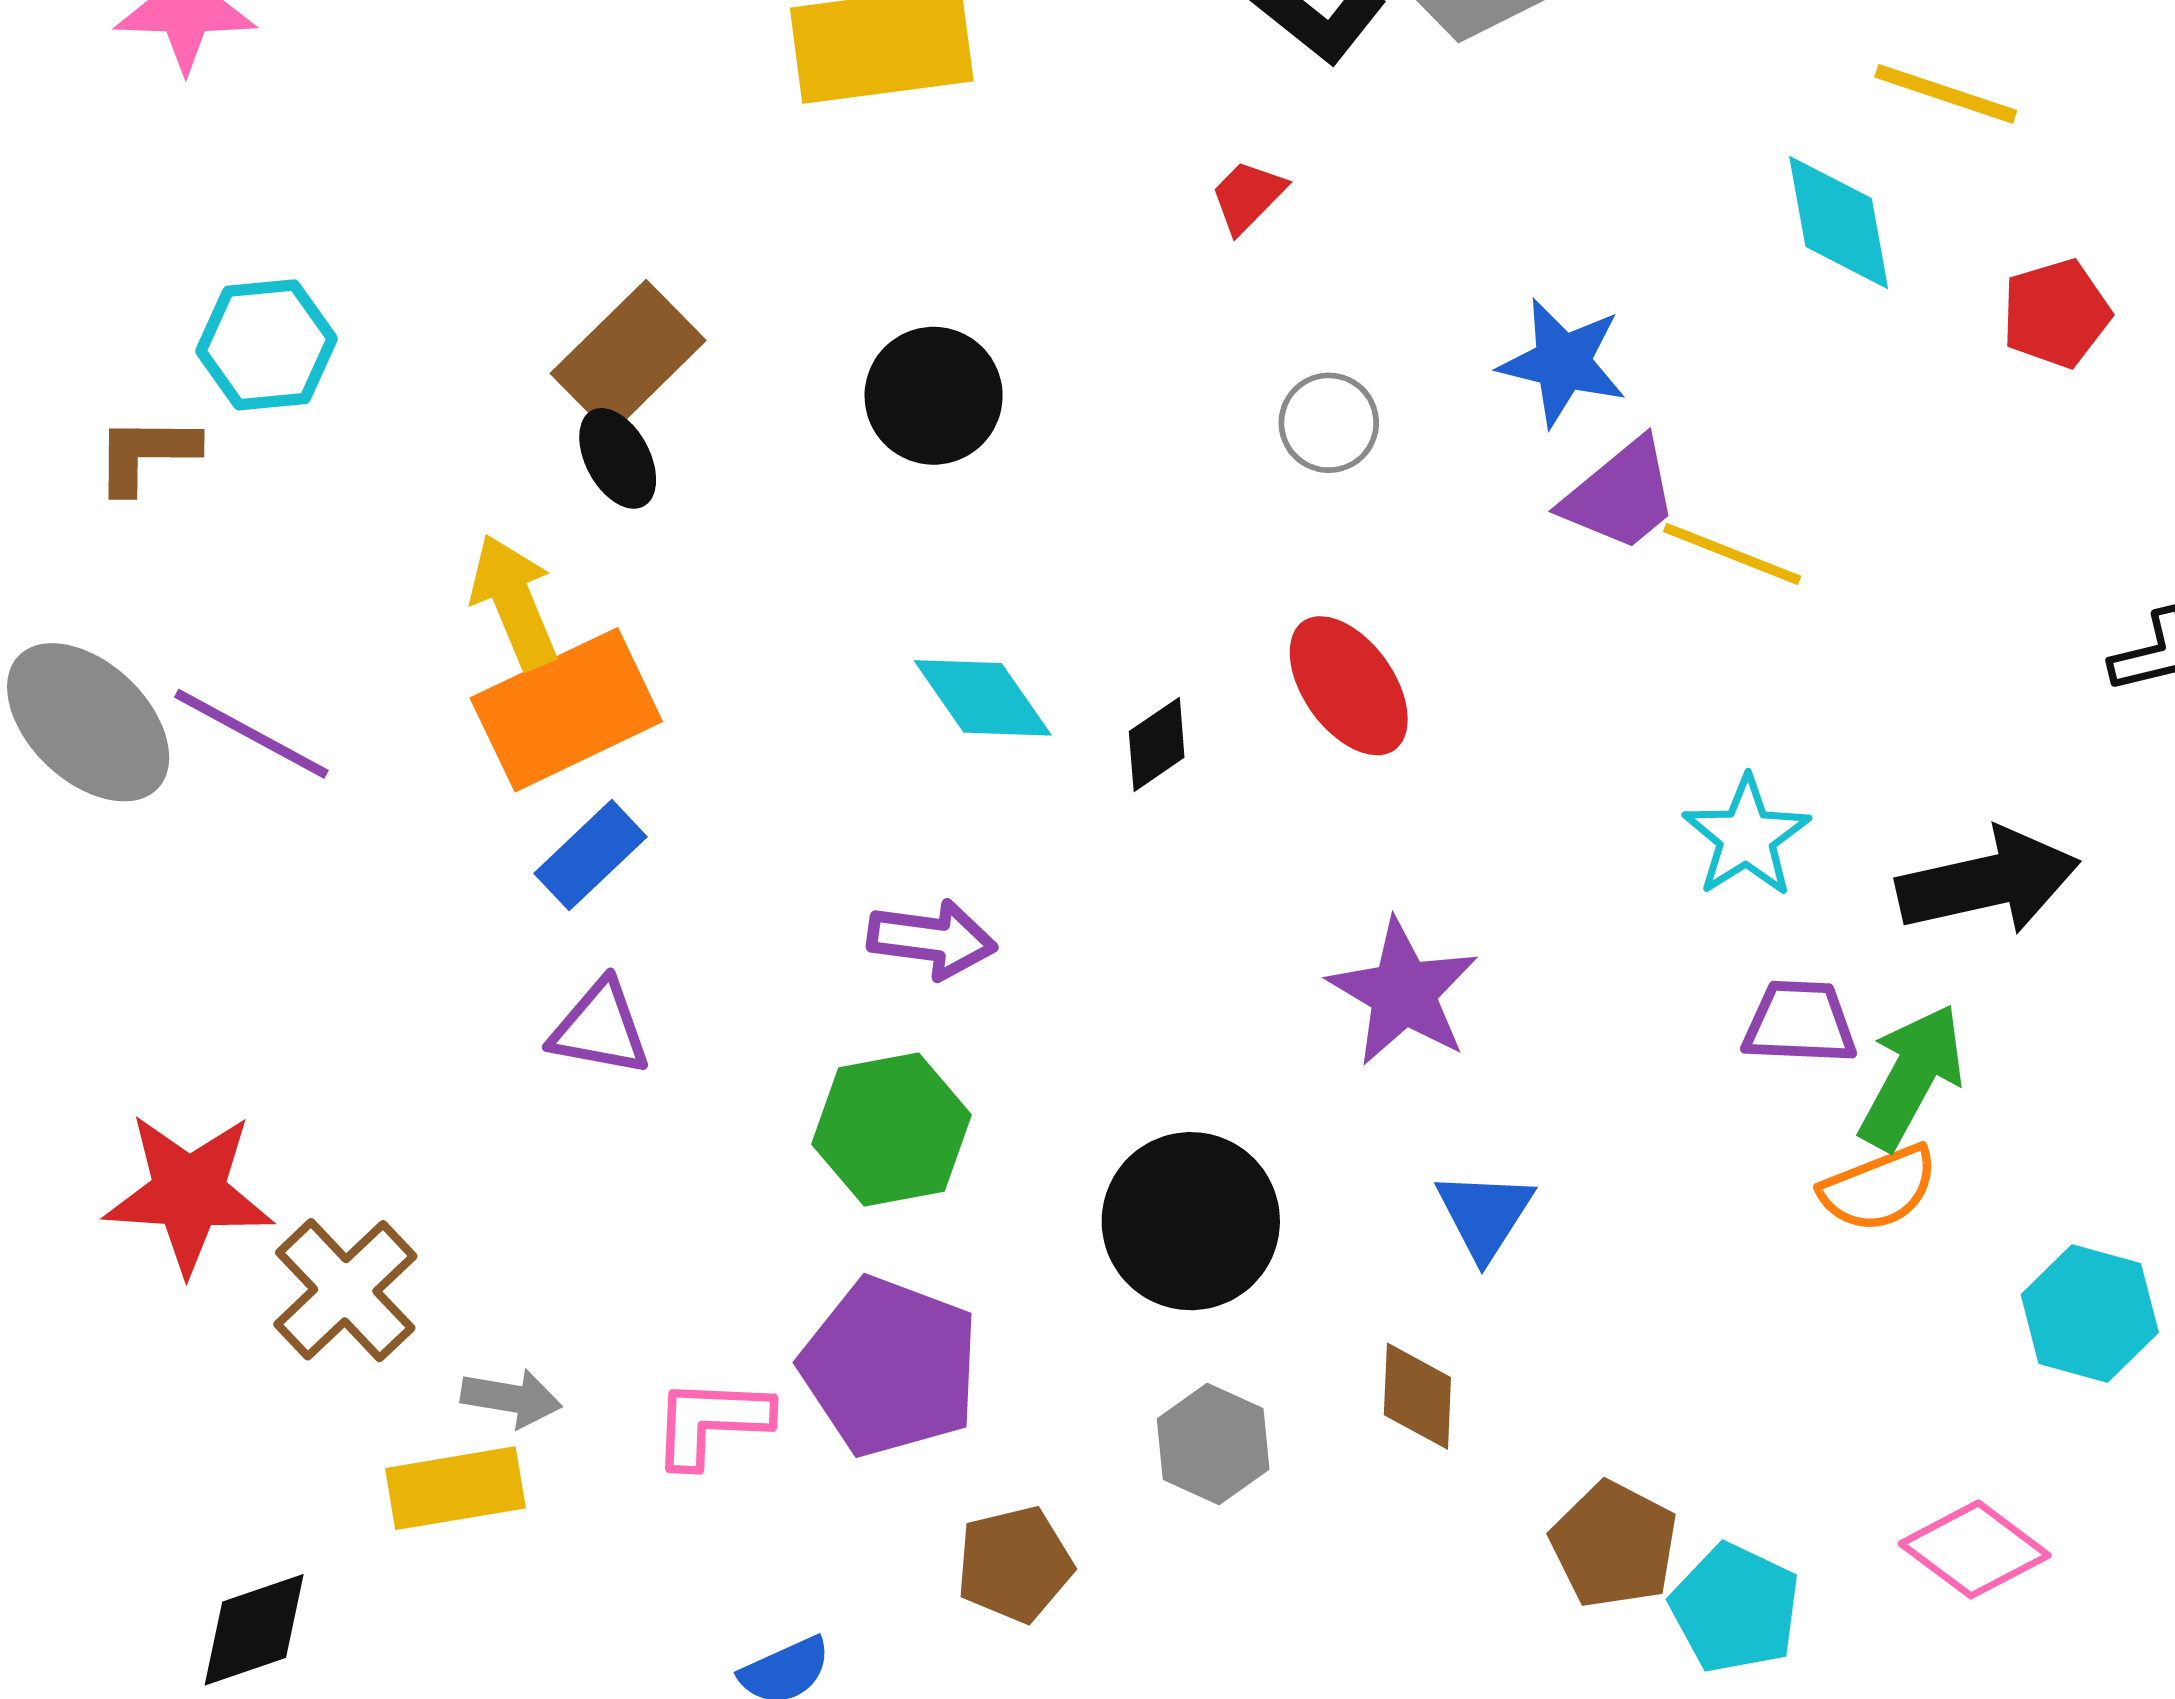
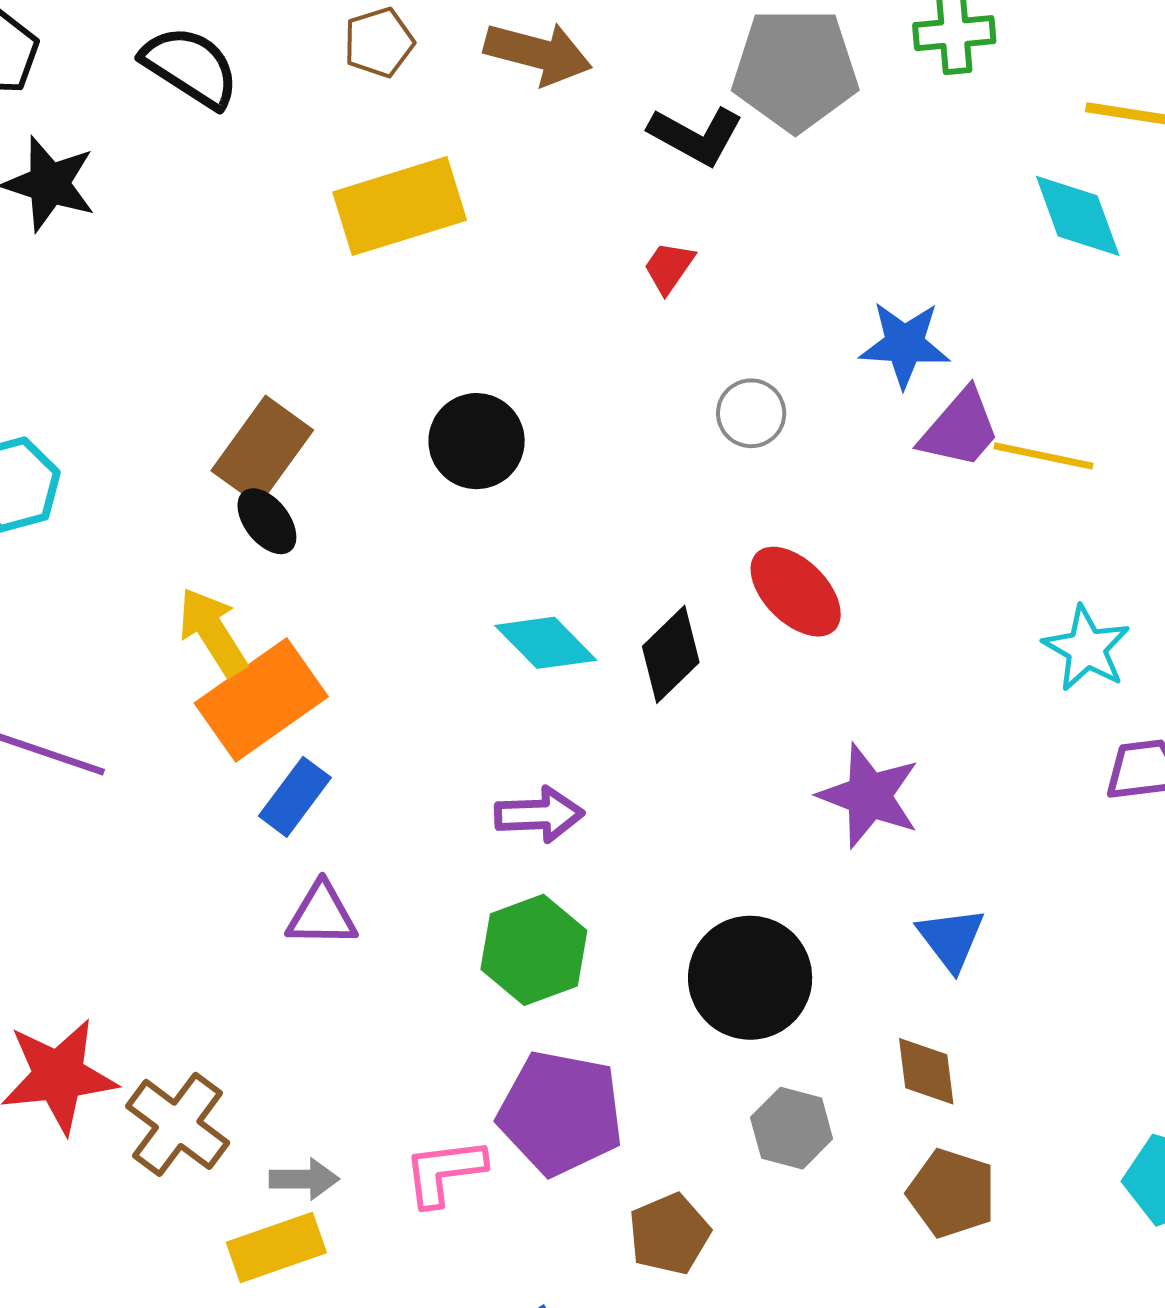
black diamond: (1157, 744) -> (671, 654), size x1.4
brown pentagon: (1614, 1545) -> (952, 1193), moved

